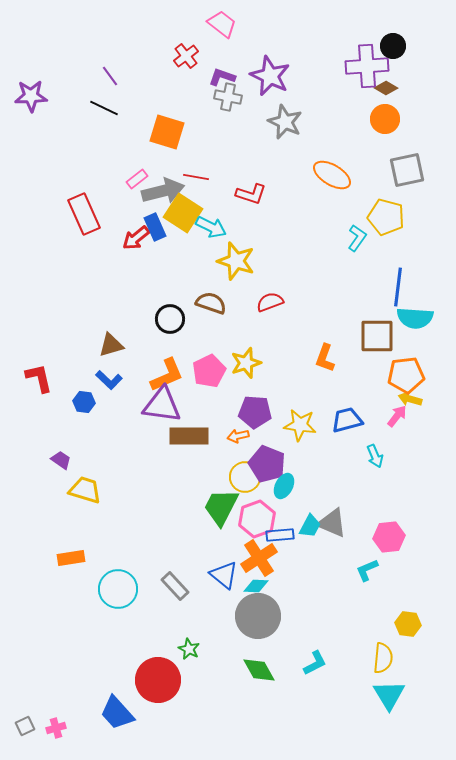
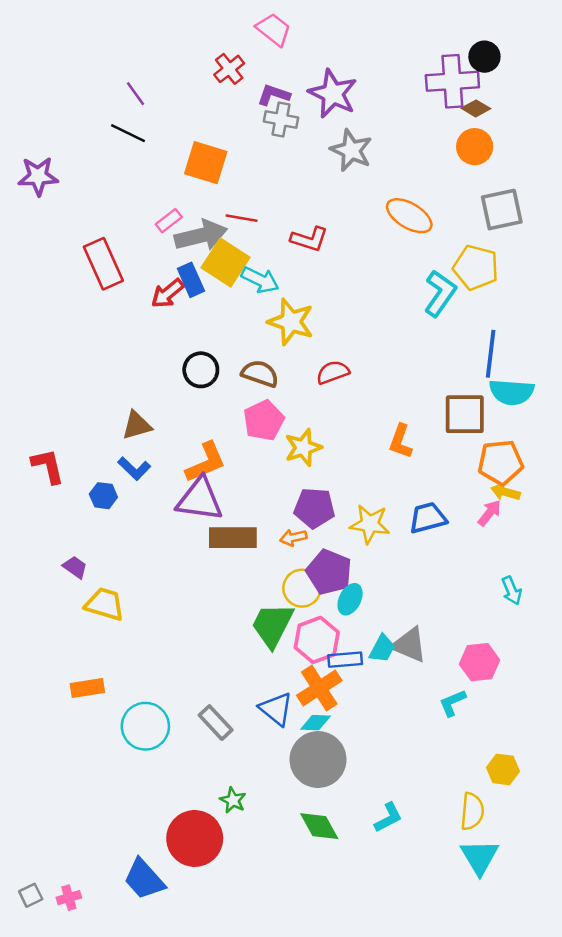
purple star: (31, 96) -> (38, 176), moved
cyan L-shape: (357, 238) -> (440, 293), size x1.4
black circle: (170, 319) -> (201, 370), moved
pink pentagon: (209, 371) -> (264, 420), moved
cyan arrow: (375, 456) -> (512, 591), moved

